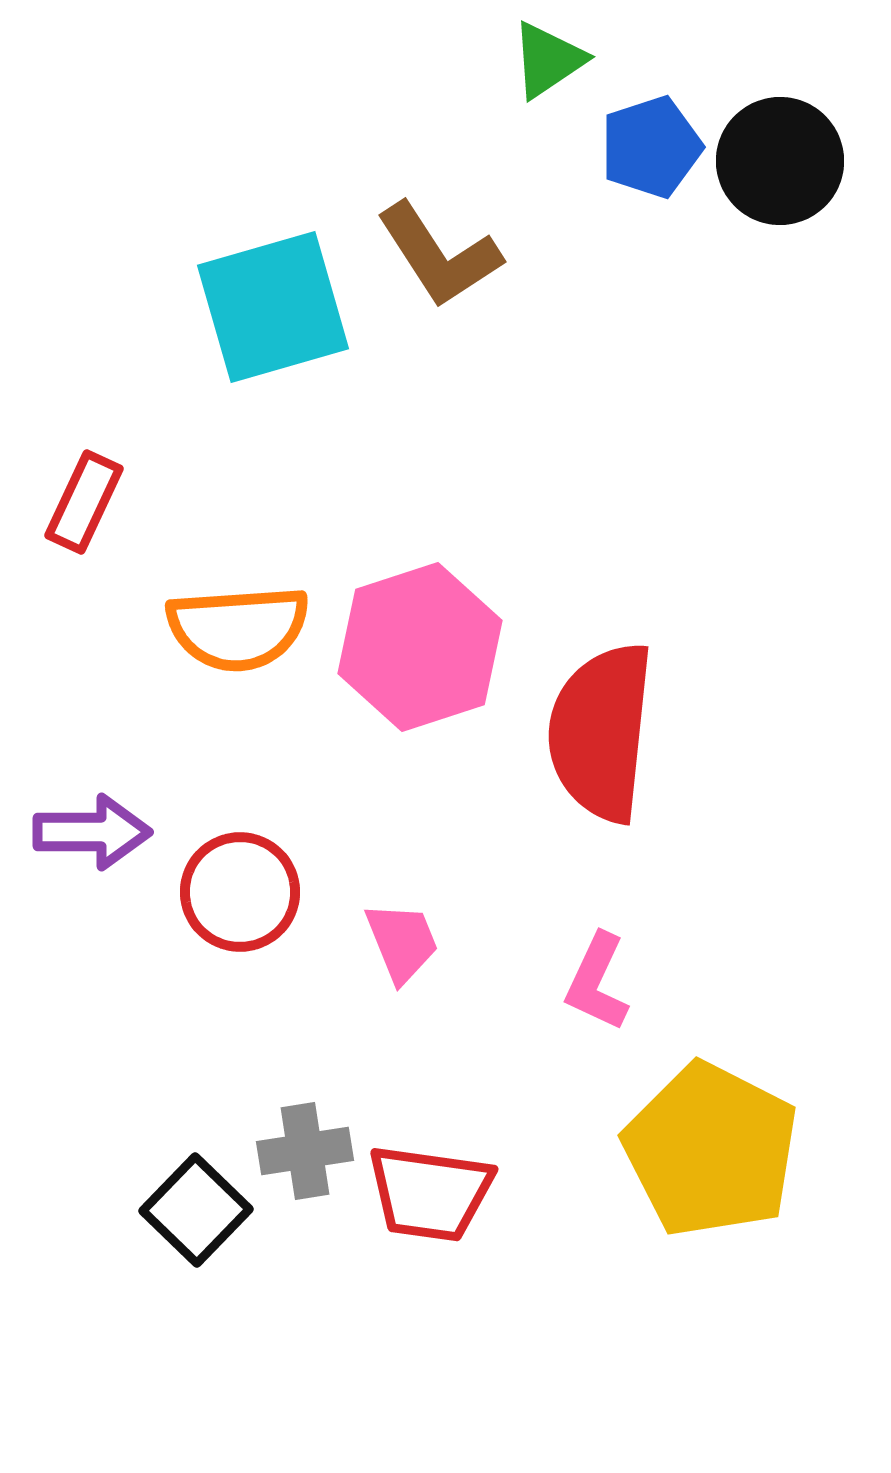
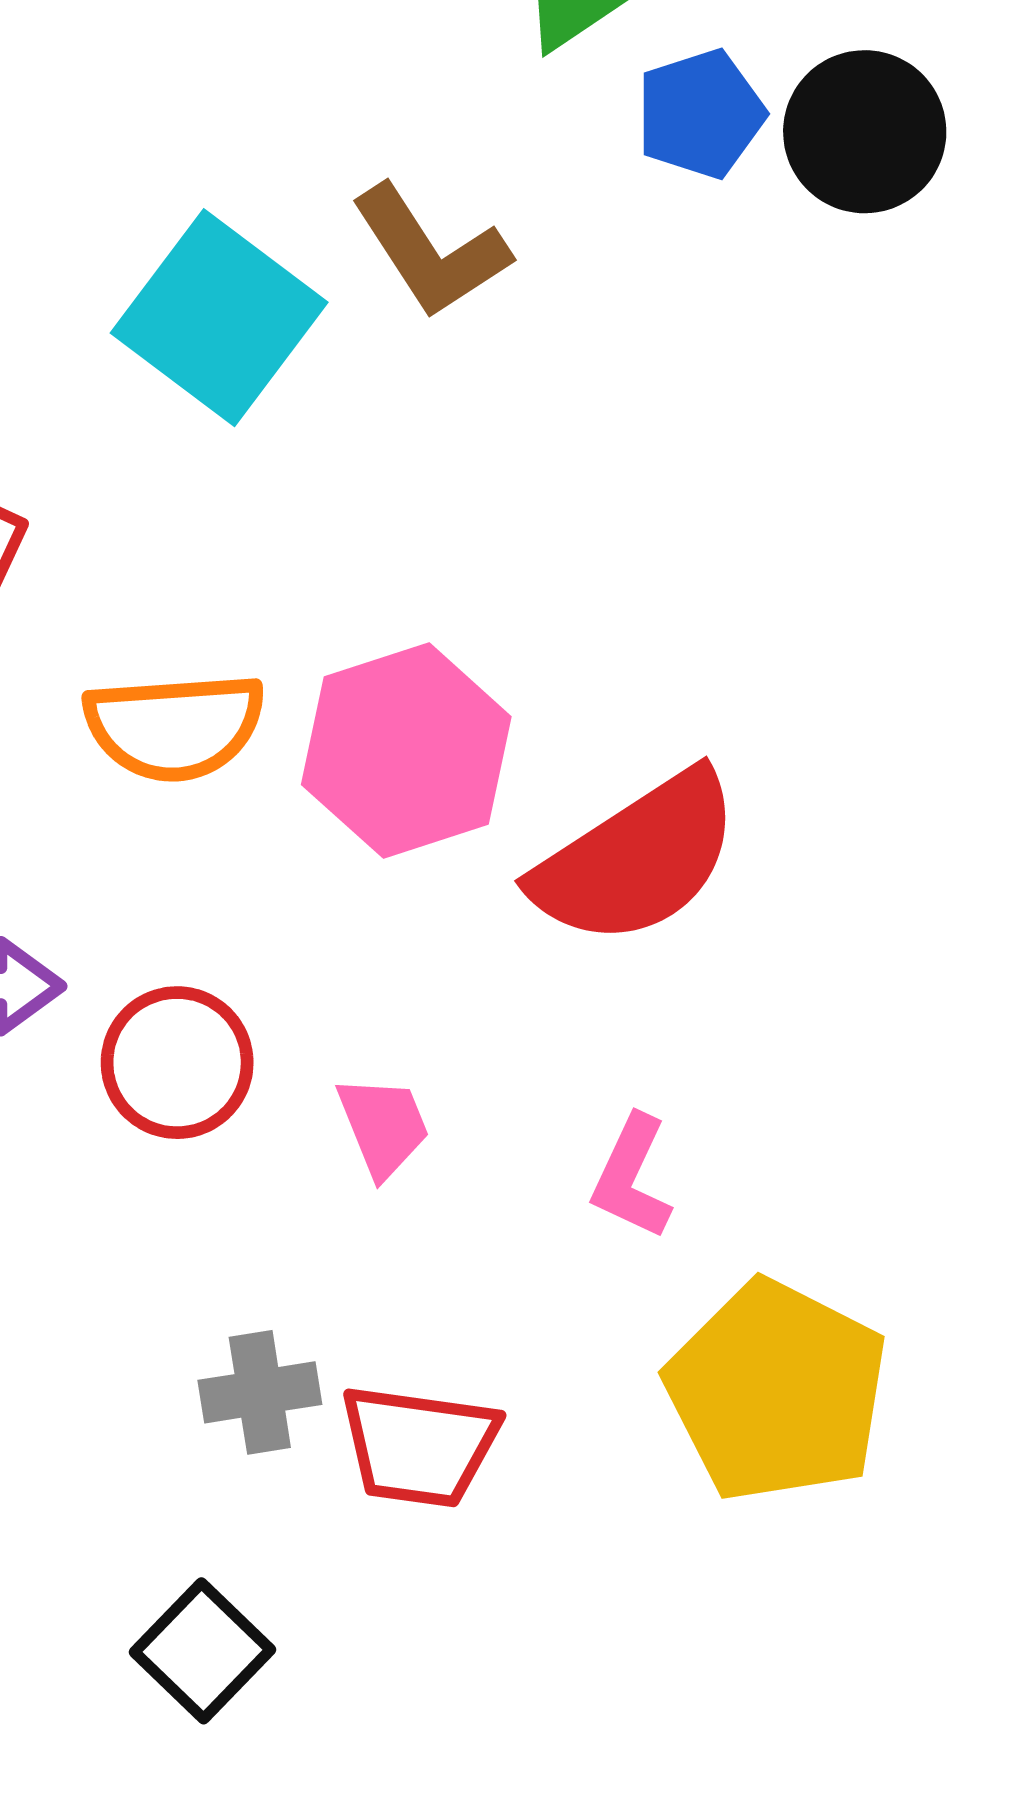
cyan square: (273, 307) -> (219, 318), turned -37
red semicircle: (601, 732) -> (637, 859), turned -129
black square: (196, 1210) -> (203, 1651), moved

